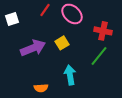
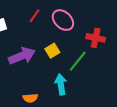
green line: (99, 56) -> (78, 61), moved

